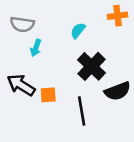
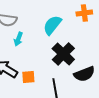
cyan semicircle: (78, 31) -> (52, 25), size x1.5

